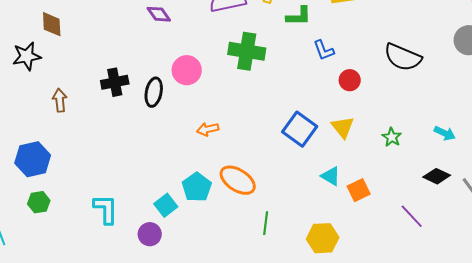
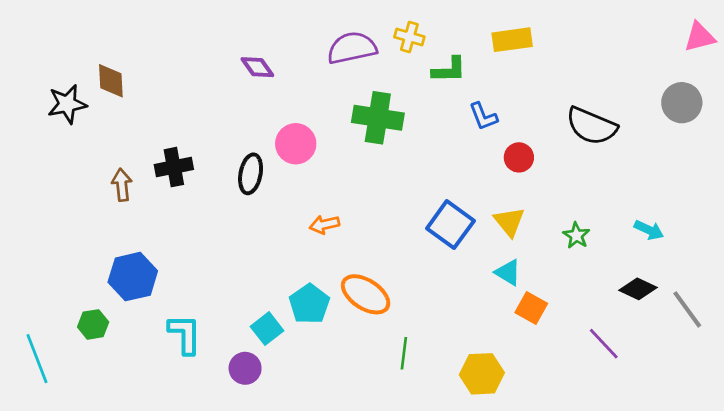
black star: (27, 56) -> (67, 104), moved
black cross: (115, 82) -> (174, 167), moved
blue hexagon: (33, 159) -> (133, 277), moved
cyan triangle: (331, 176) -> (508, 272), moved
orange square: (359, 190) -> (531, 308), turned -35

